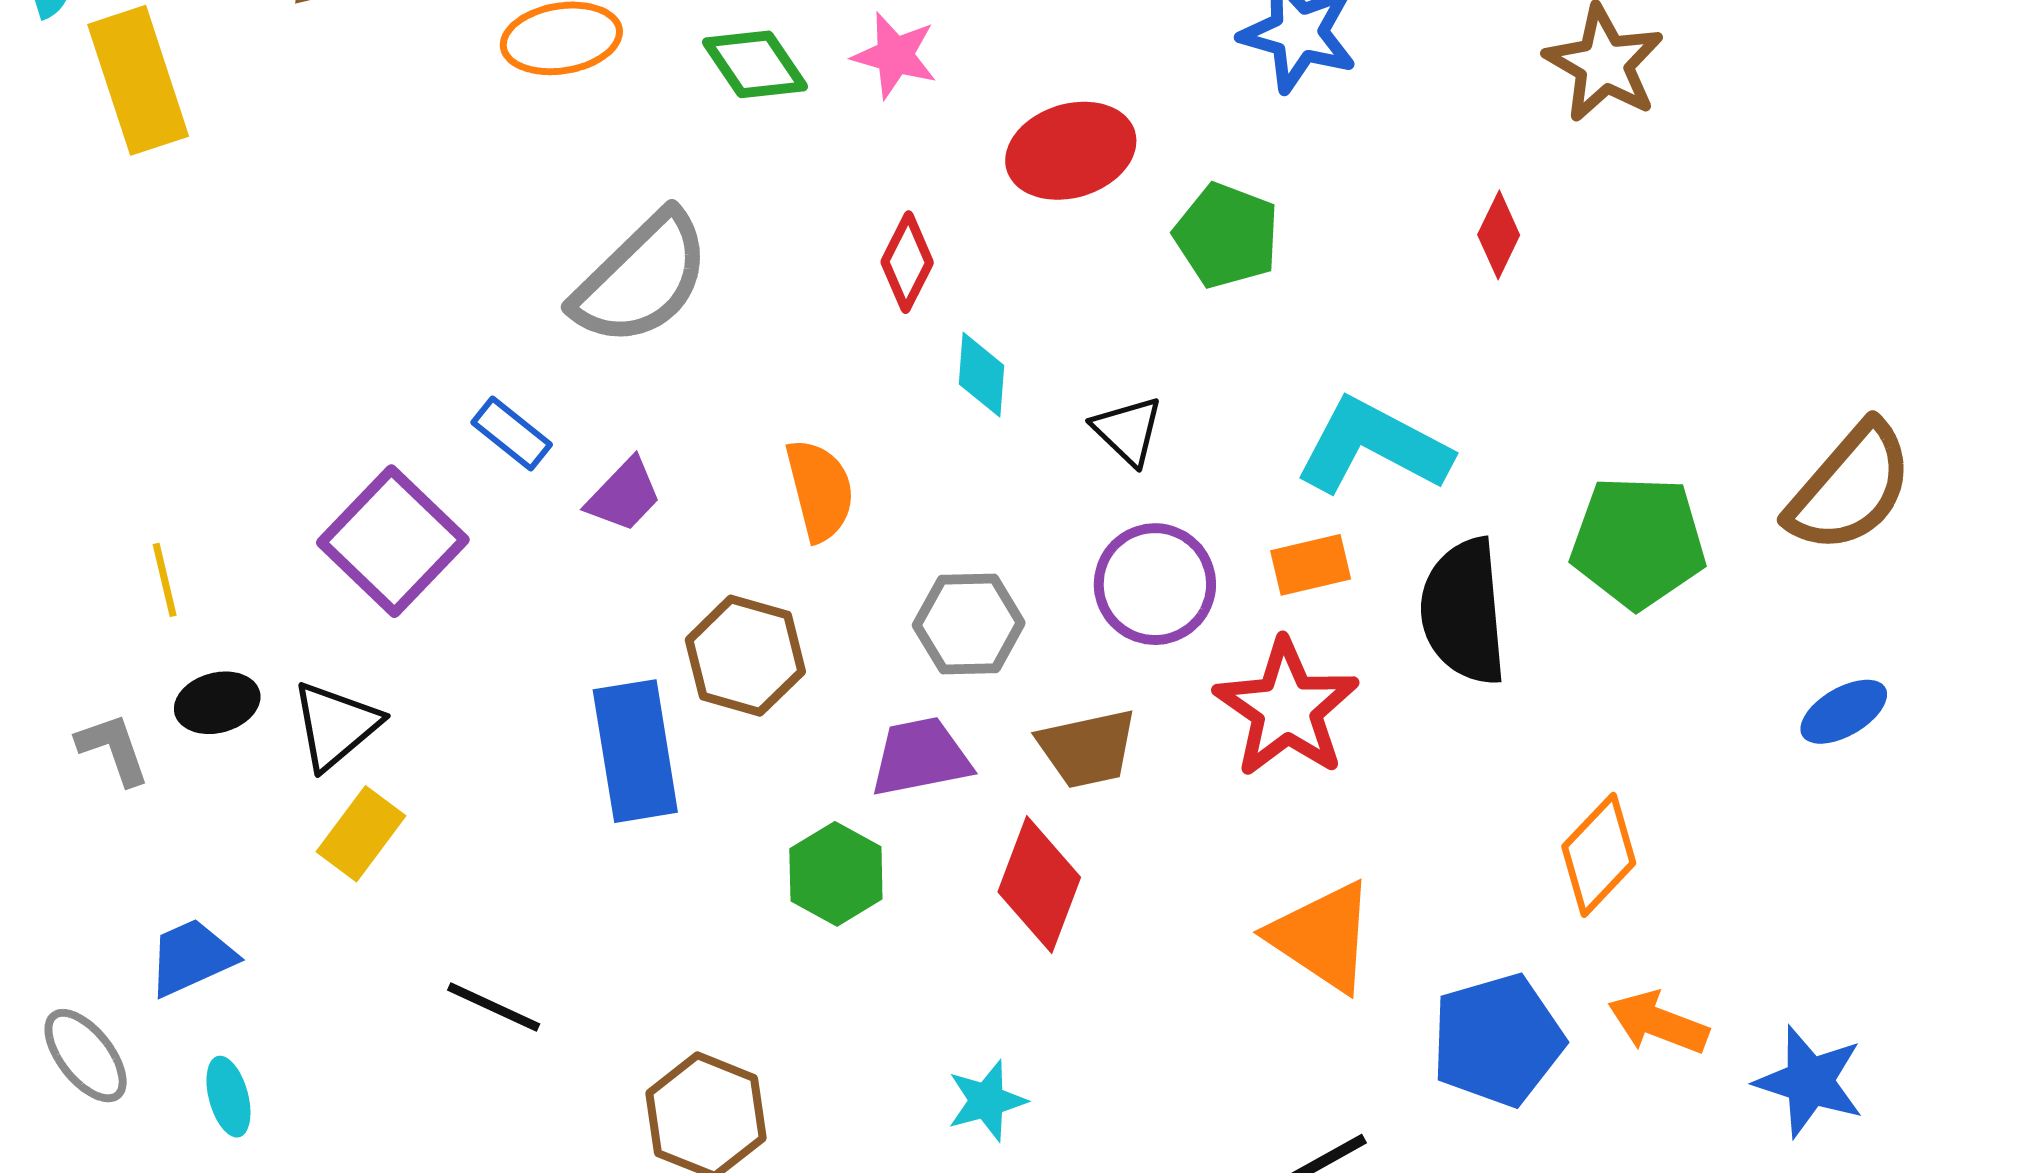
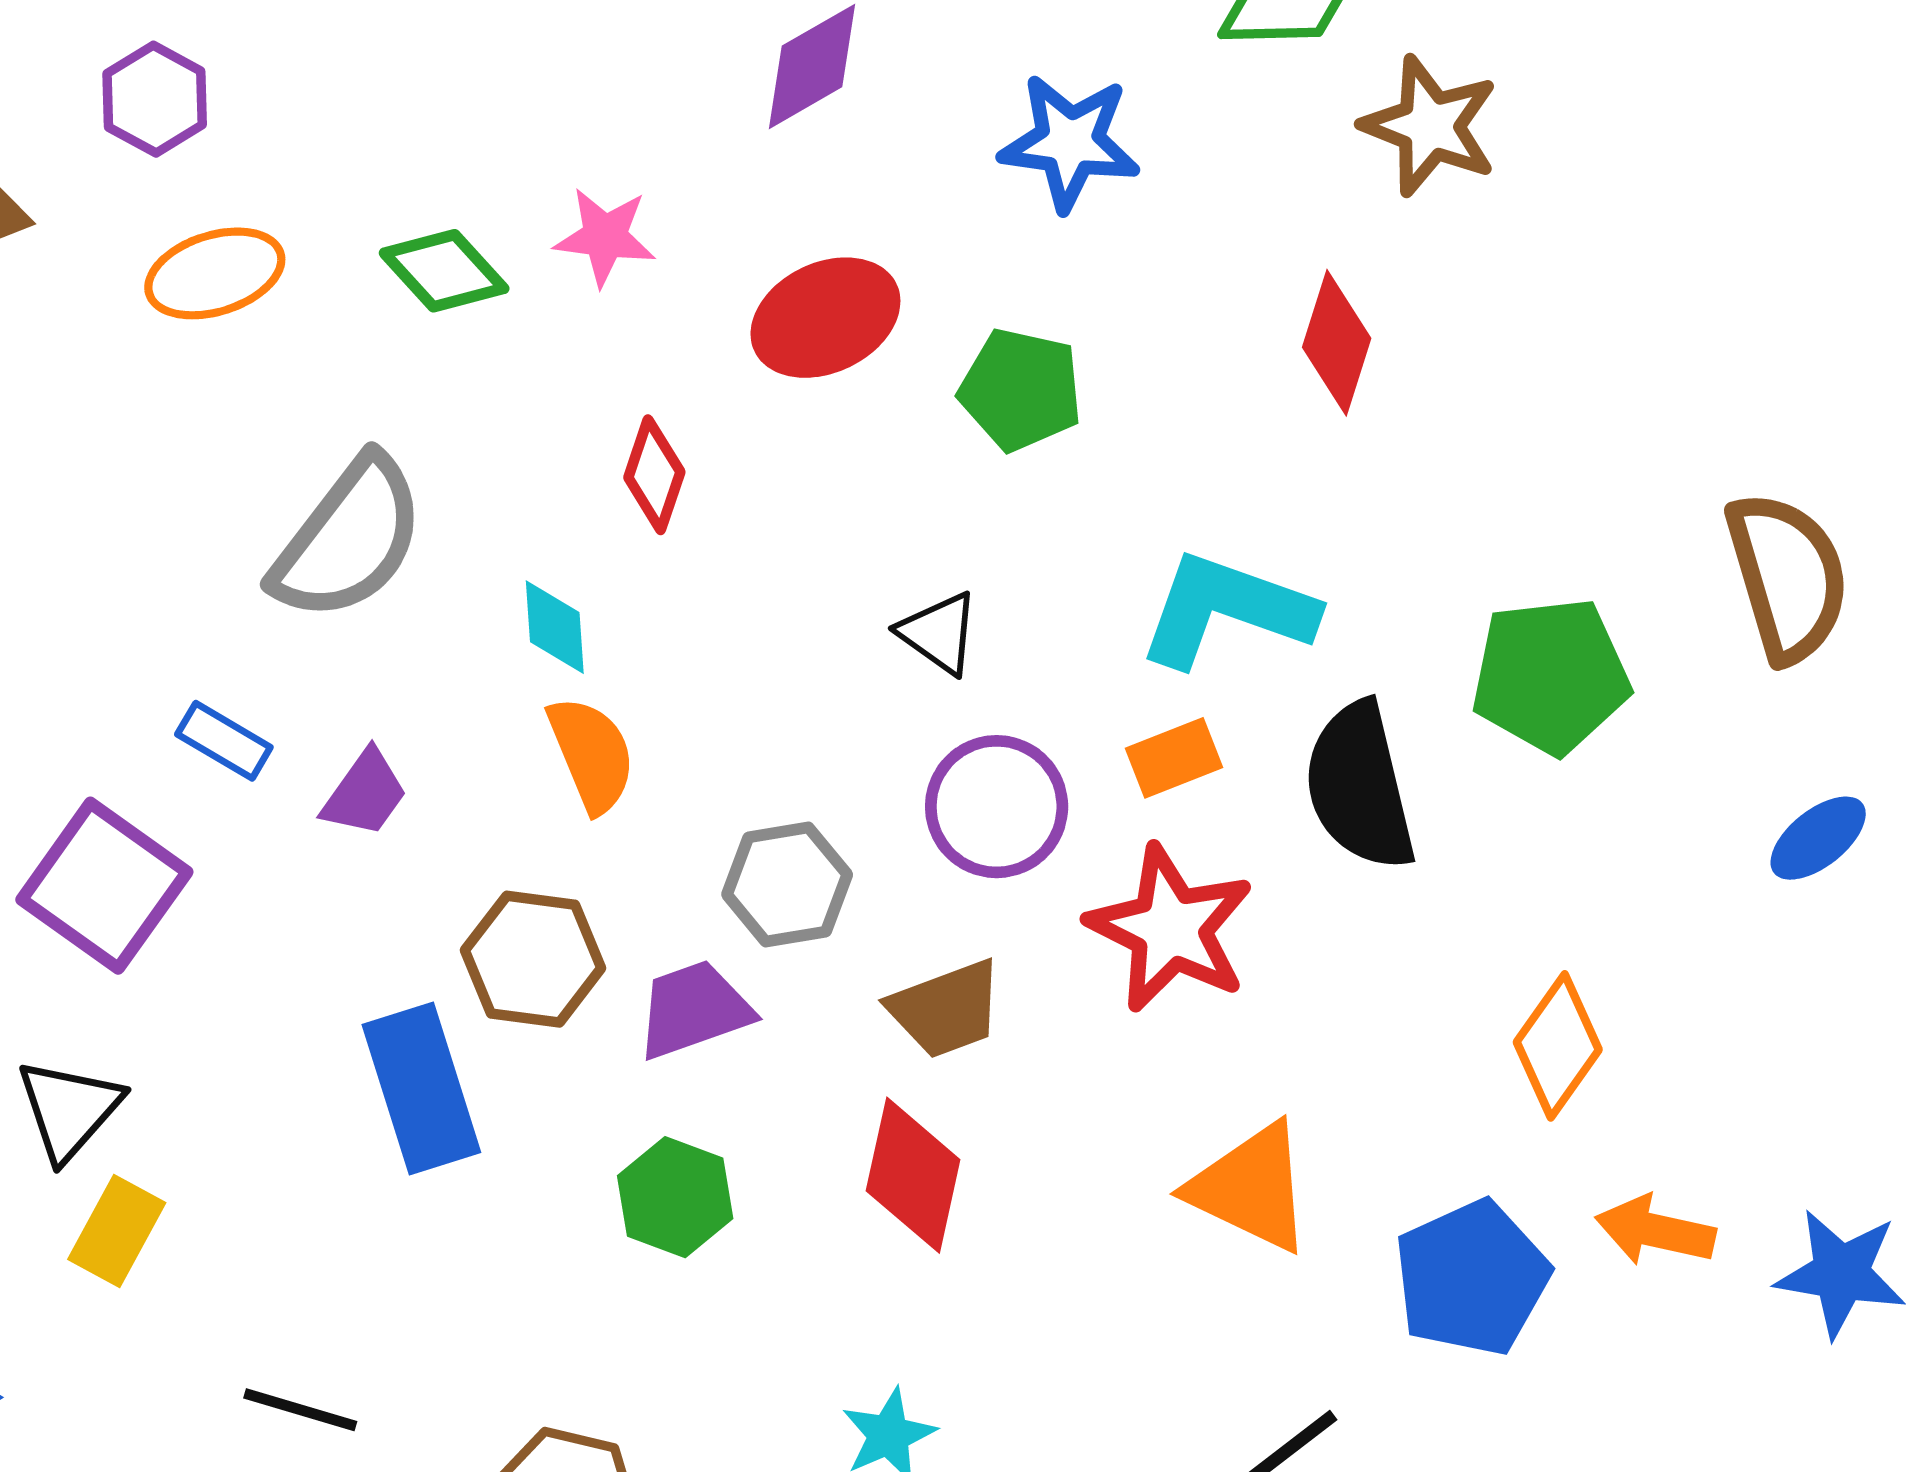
red diamond: (1499, 235) -> (1337, 343), size x1.4
cyan diamond: (981, 375) -> (555, 627), moved
brown semicircle: (1850, 488) -> (1787, 577), turned -49
purple trapezoid: (920, 757) -> (694, 1010), moved

